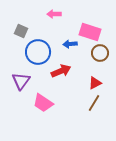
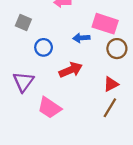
blue circle: (38, 52) -> (44, 47), size x0.6

